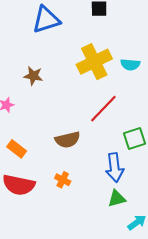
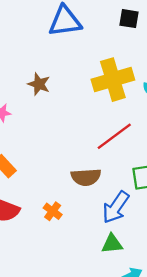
brown semicircle: (68, 140) -> (86, 177), moved
blue arrow: (115, 168) -> (116, 207), turned 32

